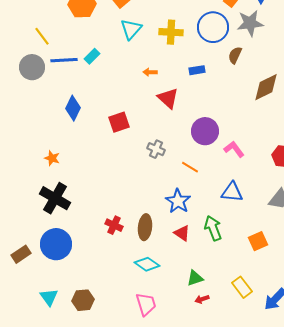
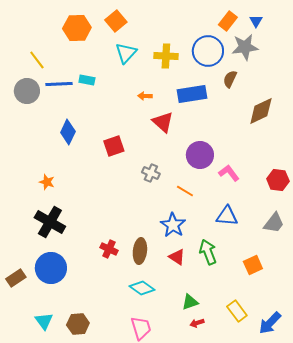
cyan rectangle: (92, 56) -> (87, 80), turned 56
blue rectangle: (197, 70) -> (192, 94), size x1.8

